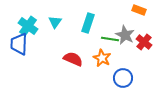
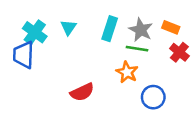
orange rectangle: (139, 10) -> (171, 27), moved
gray star: (125, 35) -> (141, 30), moved
red semicircle: (73, 59) -> (82, 92), moved, turned 132

